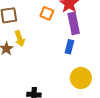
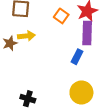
yellow arrow: (20, 39) -> (26, 36), turned -91

